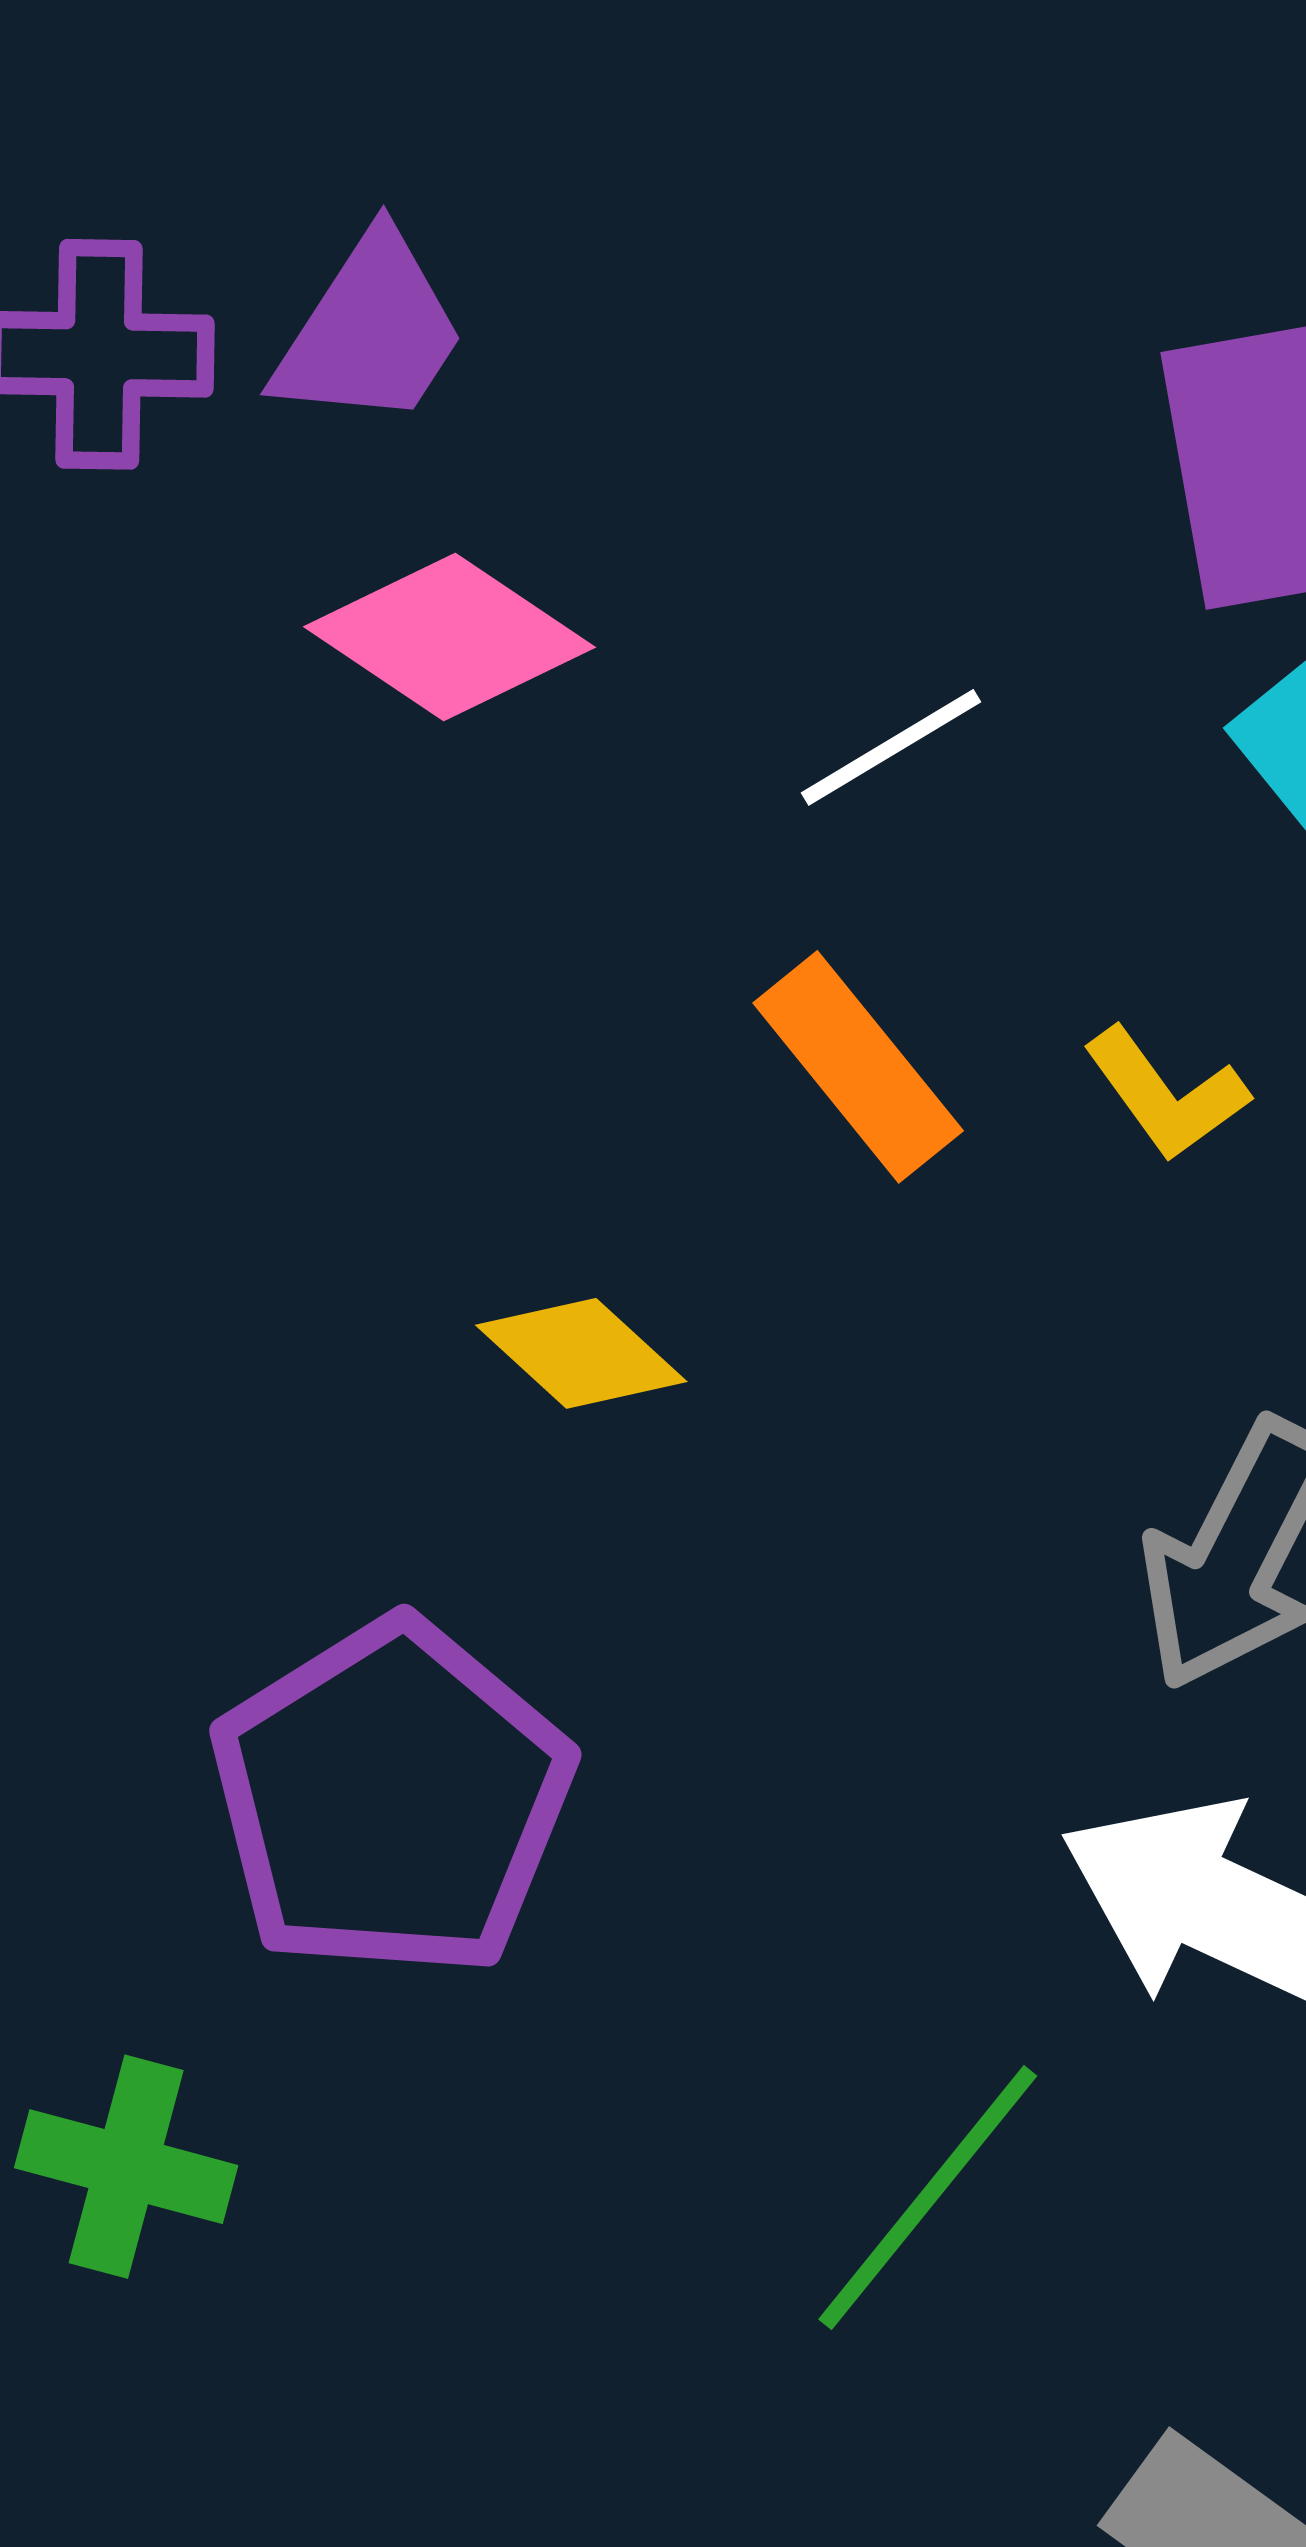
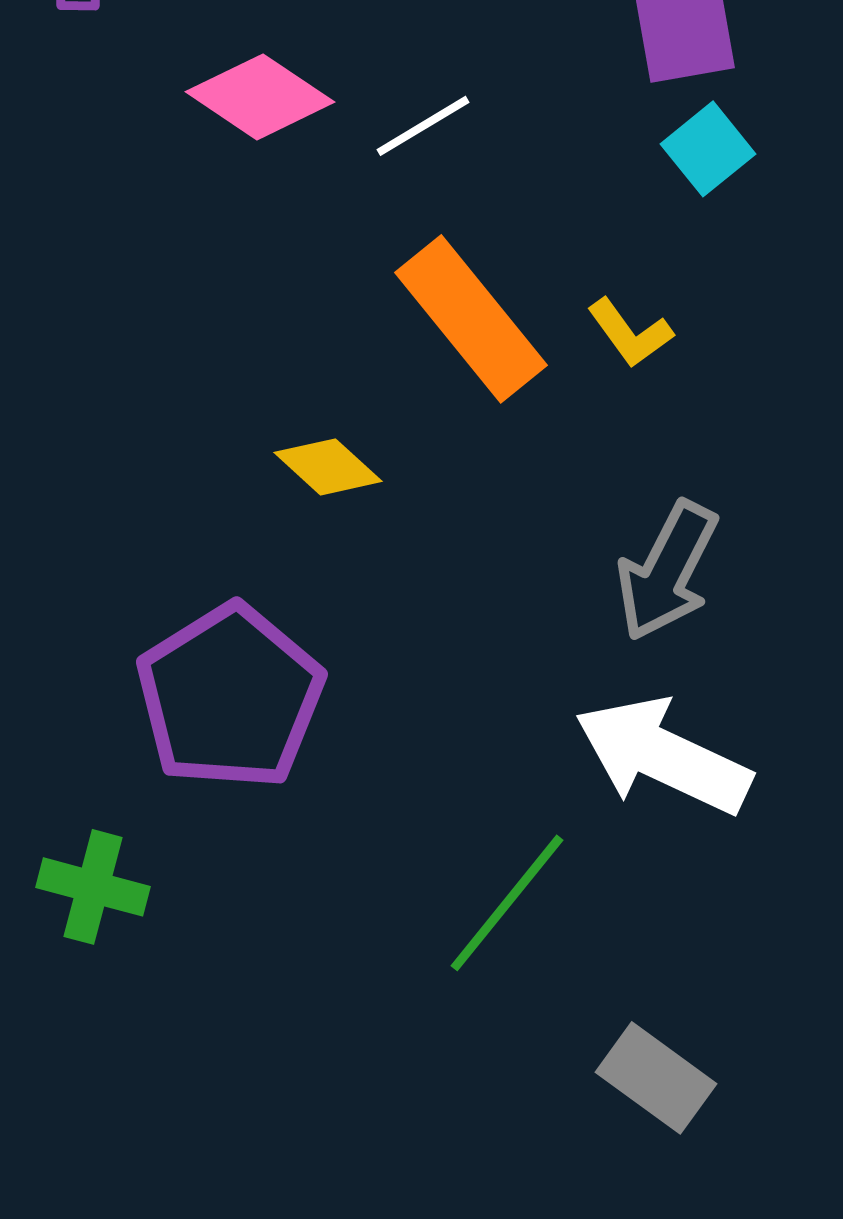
white line: (891, 747) -> (423, 126), moved
orange rectangle: (858, 1067) -> (471, 319), size x1.4

